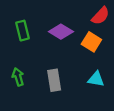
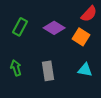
green rectangle: (23, 31) -> (20, 27), turned 42

